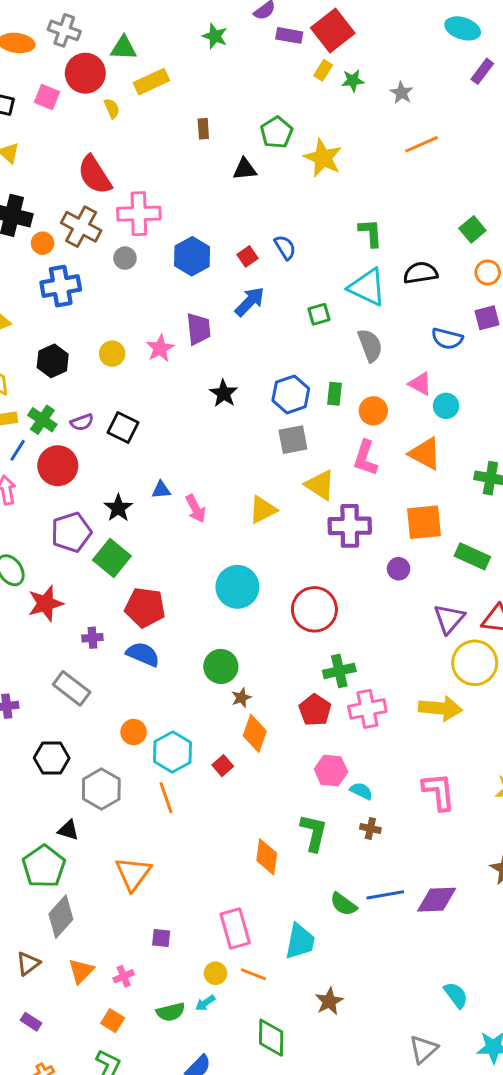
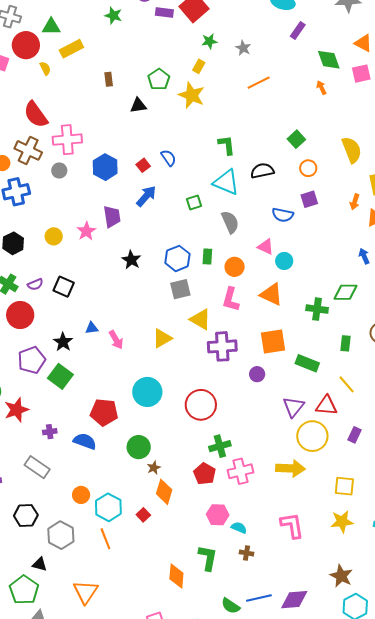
yellow rectangle: (323, 70) -> (199, 66), moved
red pentagon: (145, 607) -> (104, 412), moved

